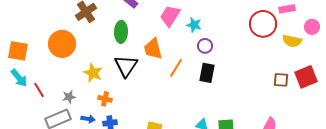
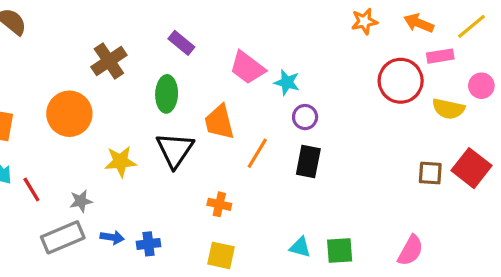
pink trapezoid: (170, 16) -> (247, 68), turned -85
yellow star: (93, 73) -> (120, 162), turned -30
red square: (306, 77) -> (471, 168), turned -30
orange cross: (105, 99) -> (219, 204), moved

